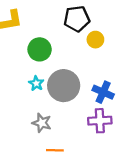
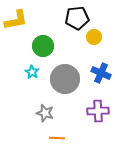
cyan star: (36, 83) -> (32, 72), moved
blue cross: (103, 92) -> (101, 73), moved

